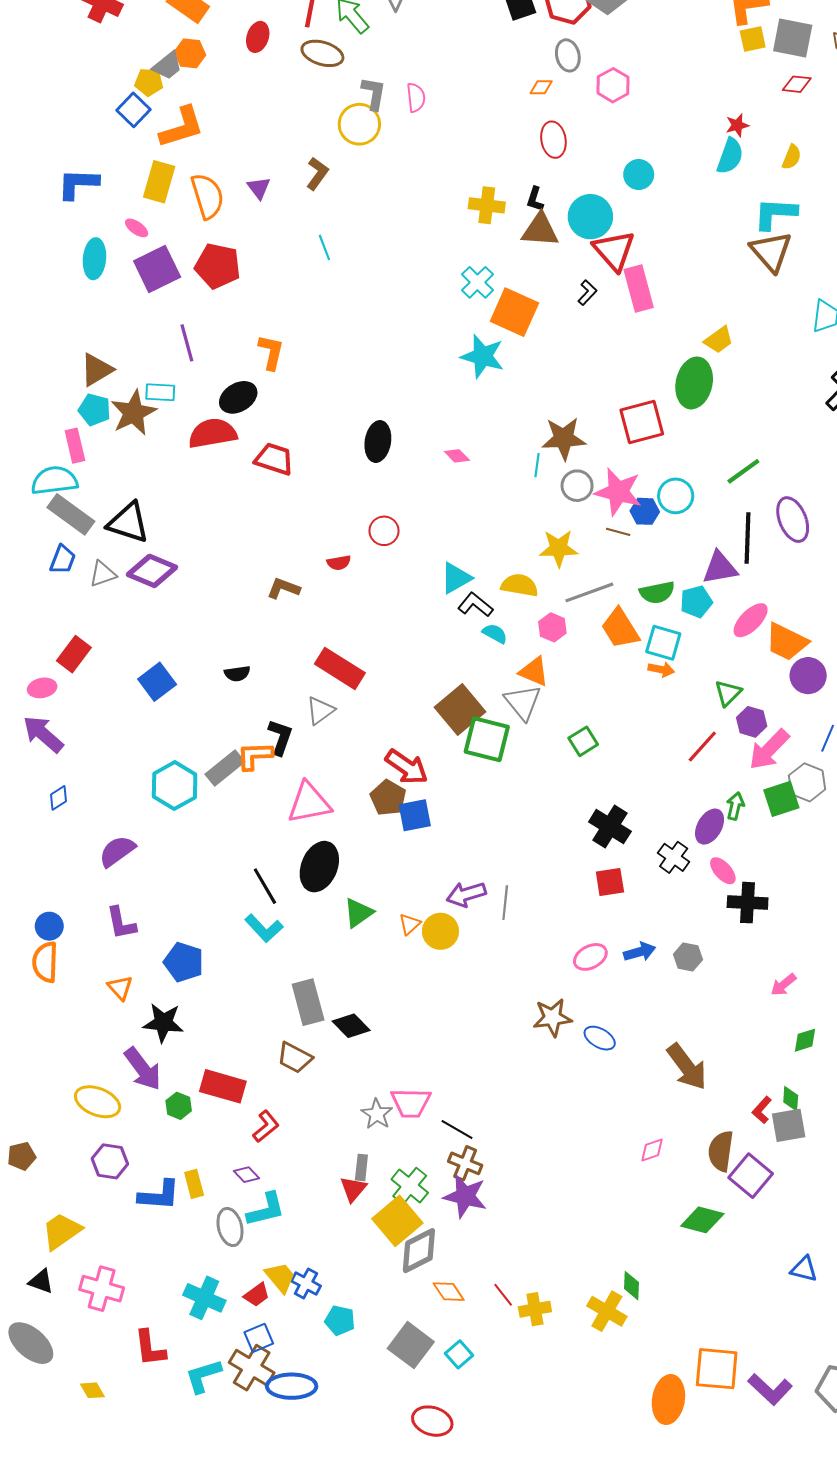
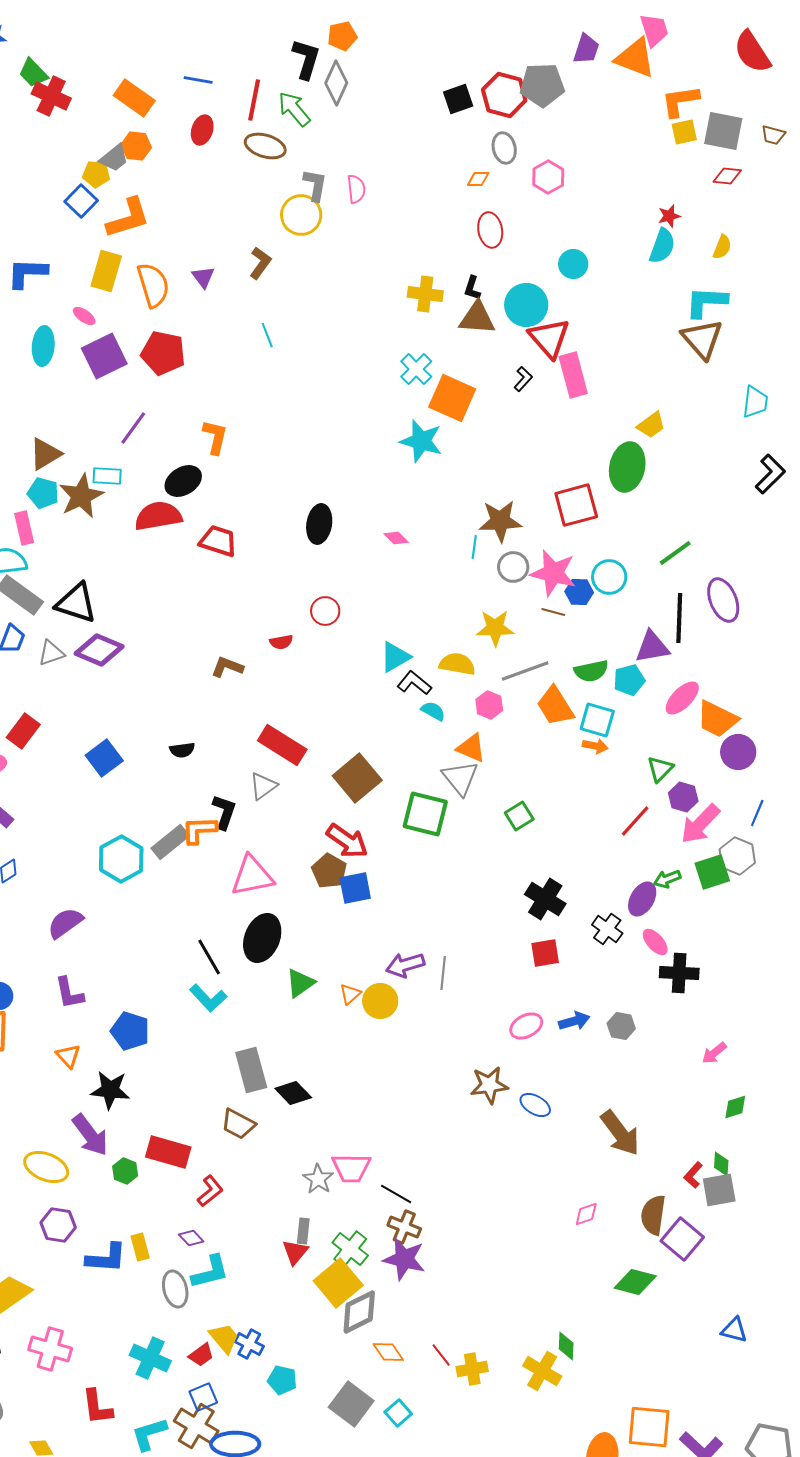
purple line: (187, 343) -> (133, 428), turned 51
brown square: (460, 710) -> (357, 778), moved
green arrow: (735, 806) -> (667, 879), turned -124

